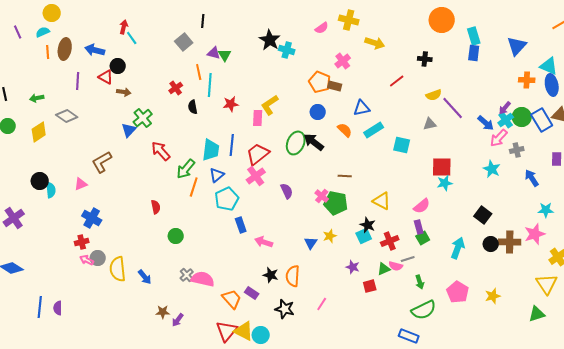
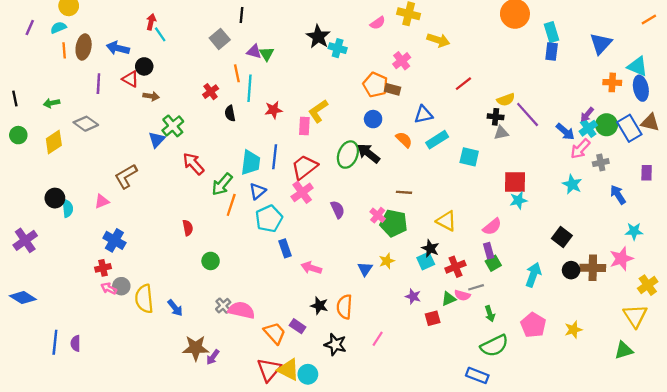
purple line: (18, 32) -> (30, 28), turned 48
black cross: (425, 59) -> (496, 117), moved
brown star: (163, 312) -> (196, 348), size x1.6

